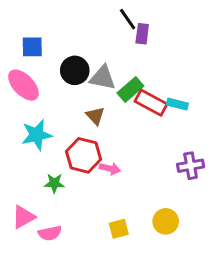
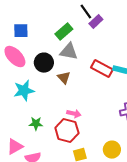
purple rectangle: (142, 34) -> (96, 22), turned 40
black circle: (75, 70) -> (44, 63), moved
green rectangle: (130, 89) -> (64, 32), moved
red hexagon: (84, 155) -> (67, 131), moved

